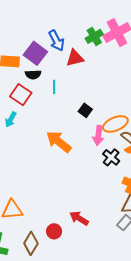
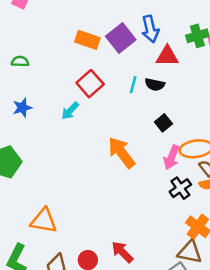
black semicircle: (33, 75) -> (155, 84), moved

